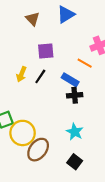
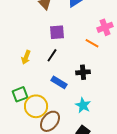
yellow arrow: (21, 74) -> (26, 57), moved
blue rectangle: (70, 80) -> (59, 82), moved

